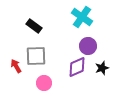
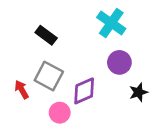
gray square: (36, 56) -> (49, 76), turned 30
purple diamond: (77, 67) -> (84, 91), moved

